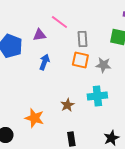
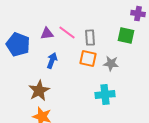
pink line: (59, 22) -> (67, 33), moved
brown star: (67, 105) -> (39, 91), moved, size x1.5

